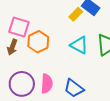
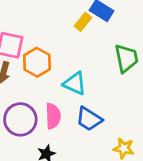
cyan triangle: (79, 45) -> (75, 83), moved

